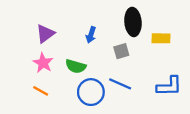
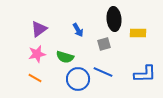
blue arrow: (91, 35) -> (78, 30), turned -48
pink star: (43, 63) -> (37, 54), turned 30

